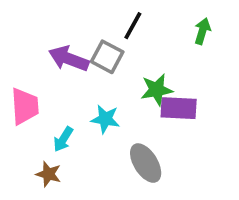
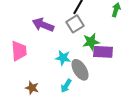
gray square: (107, 57) -> (75, 24), moved, turned 30
cyan arrow: (63, 139) -> (66, 86), moved
gray ellipse: (146, 163) -> (80, 70), moved

